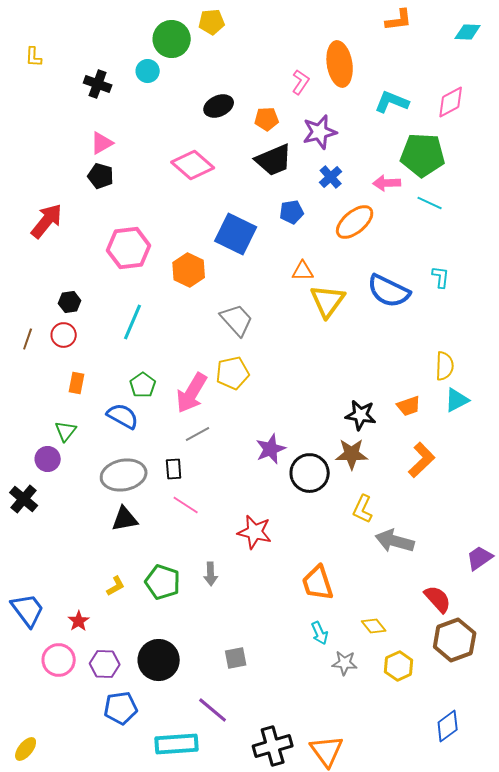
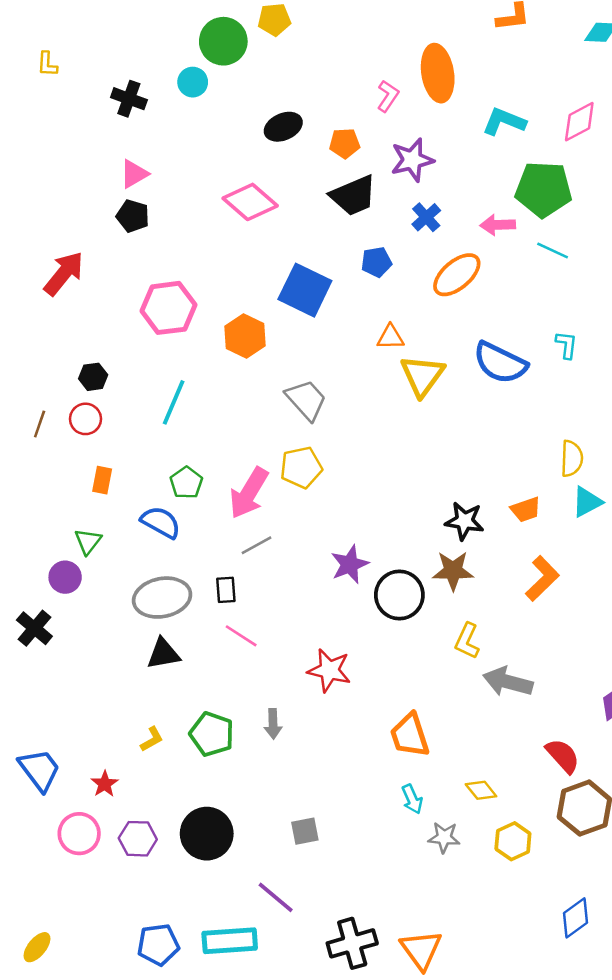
blue pentagon: (121, 708) -> (158, 945), moved

